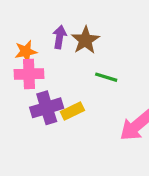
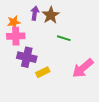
purple cross: (47, 108) -> (27, 57), turned 30
yellow rectangle: (72, 111) -> (43, 72), moved

